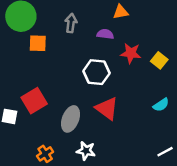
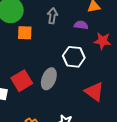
red triangle: (107, 109) -> (94, 92), moved
gray ellipse: (71, 119) -> (49, 79), moved

